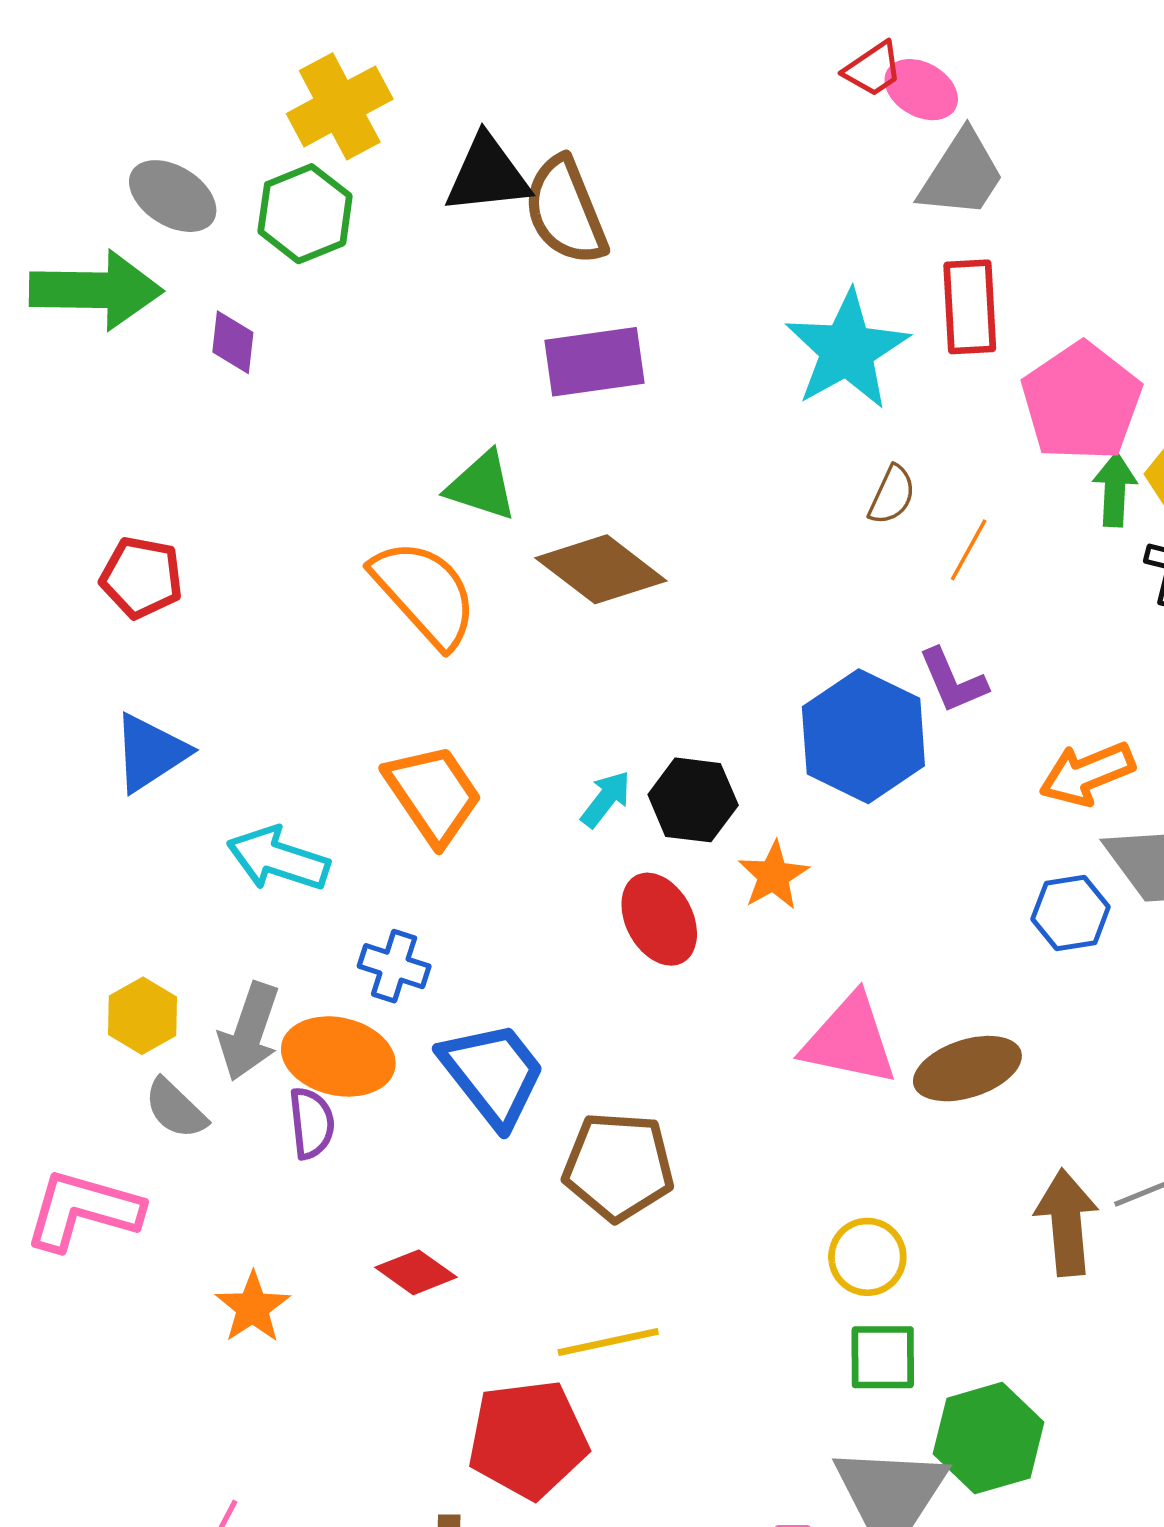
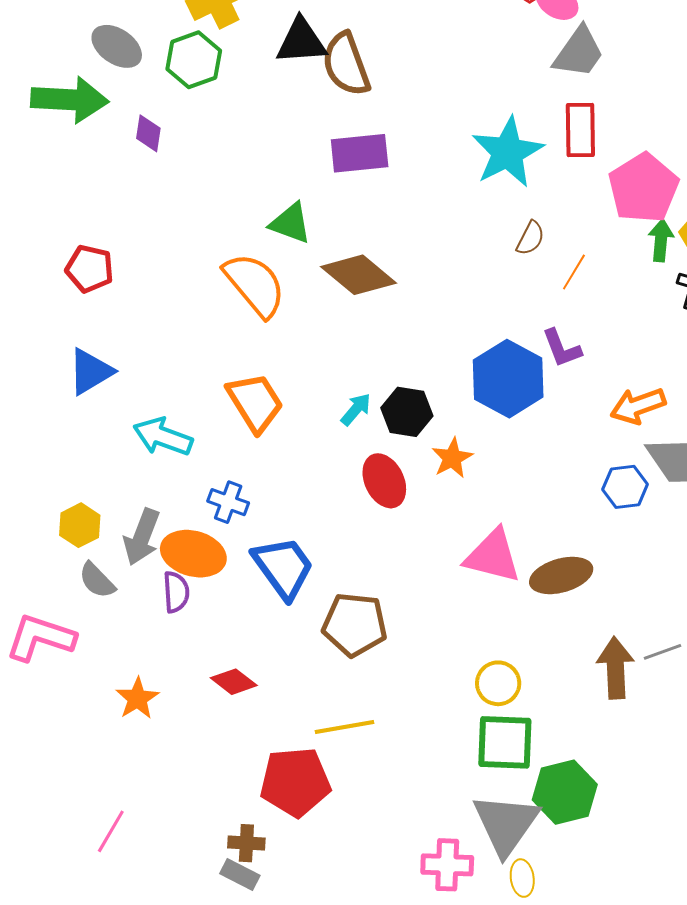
green square: (883, 1357) -> (505, 742), size x1.4

